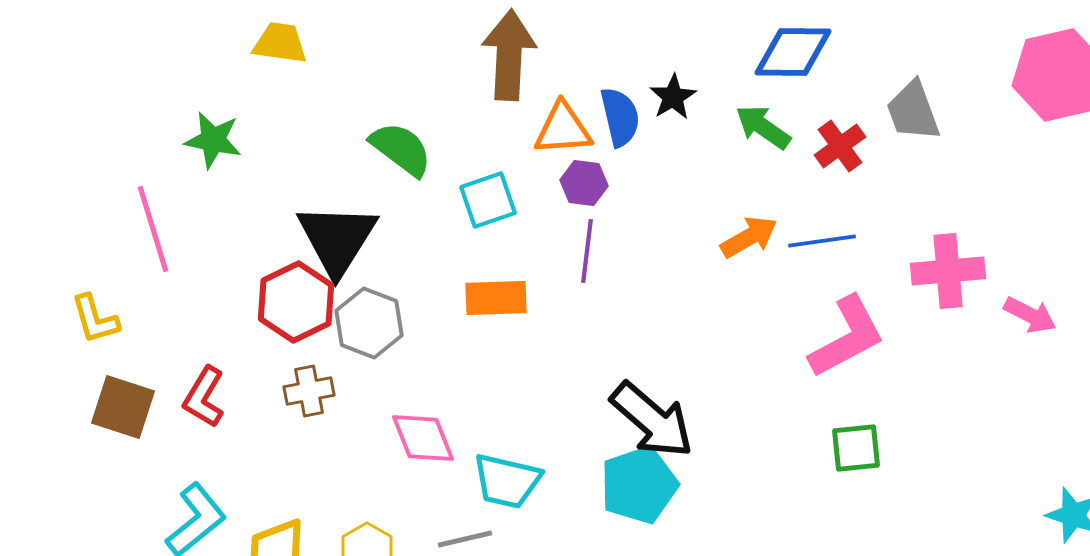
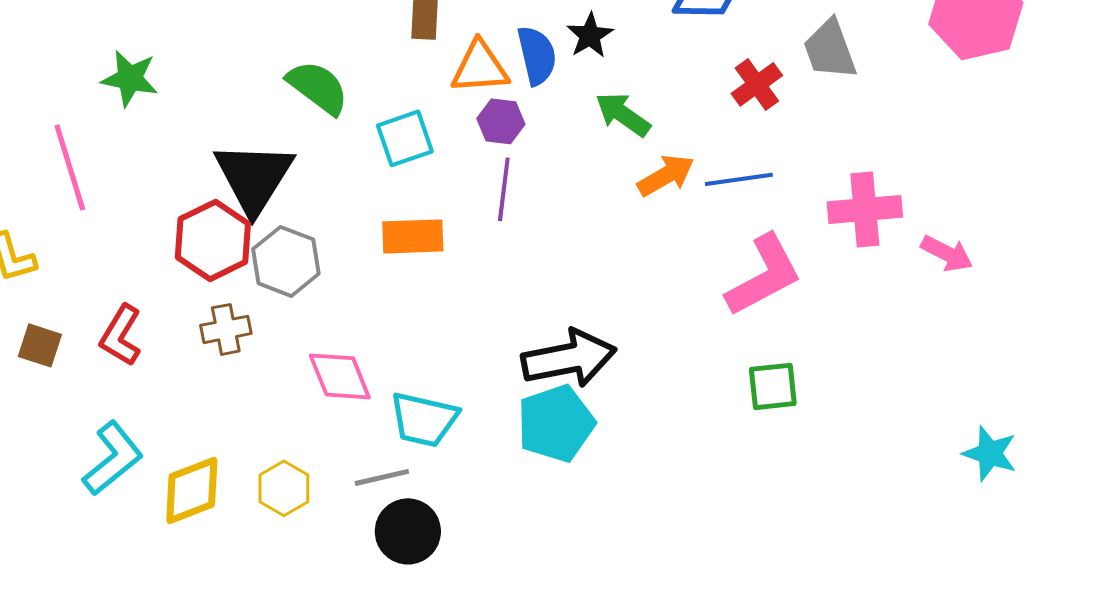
green arrow: (763, 127) -> (623, 114), moved
brown square: (123, 407) -> (40, 345), size x0.7
black arrow: (652, 420) -> (569, 358), turned -52

